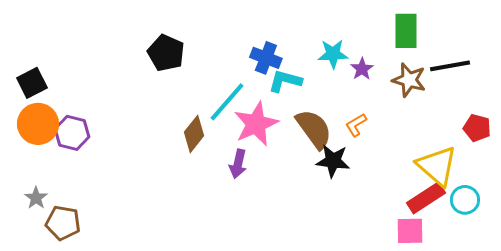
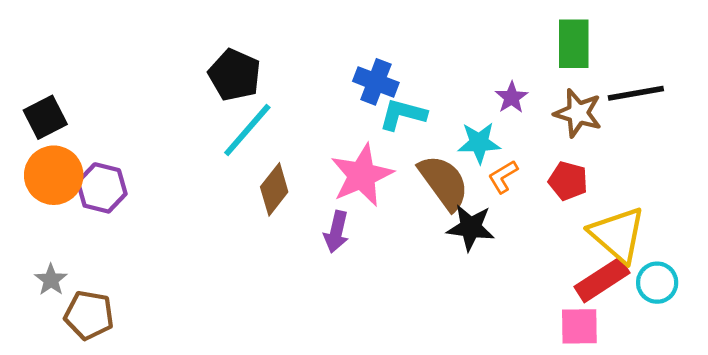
cyan star: (333, 54) -> (479, 143), moved
cyan line: (227, 102) -> (247, 130), moved
red pentagon: (477, 128) -> (568, 181), moved

